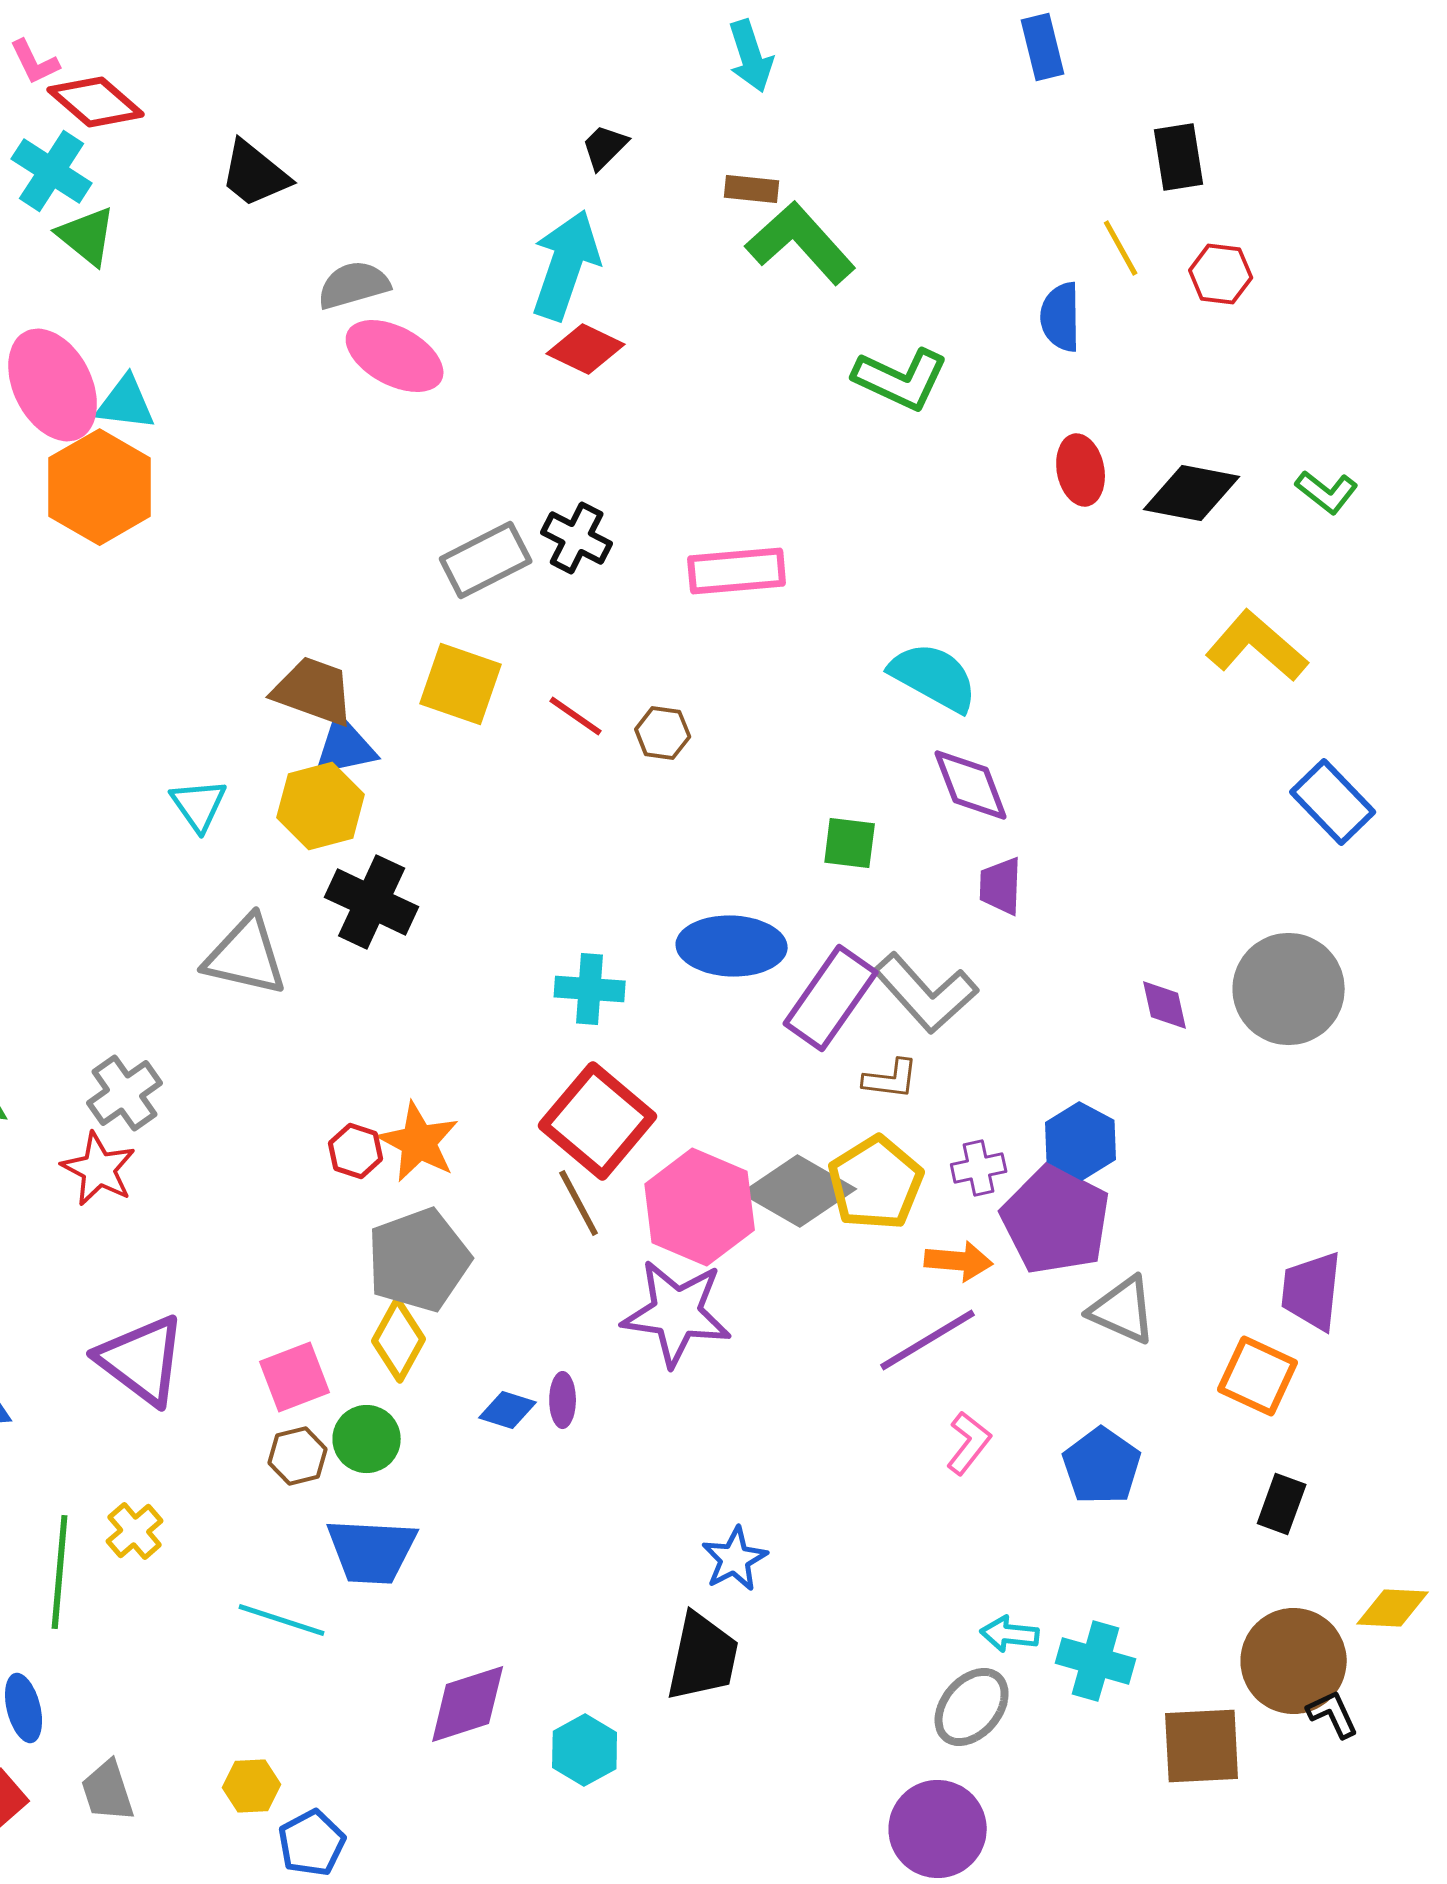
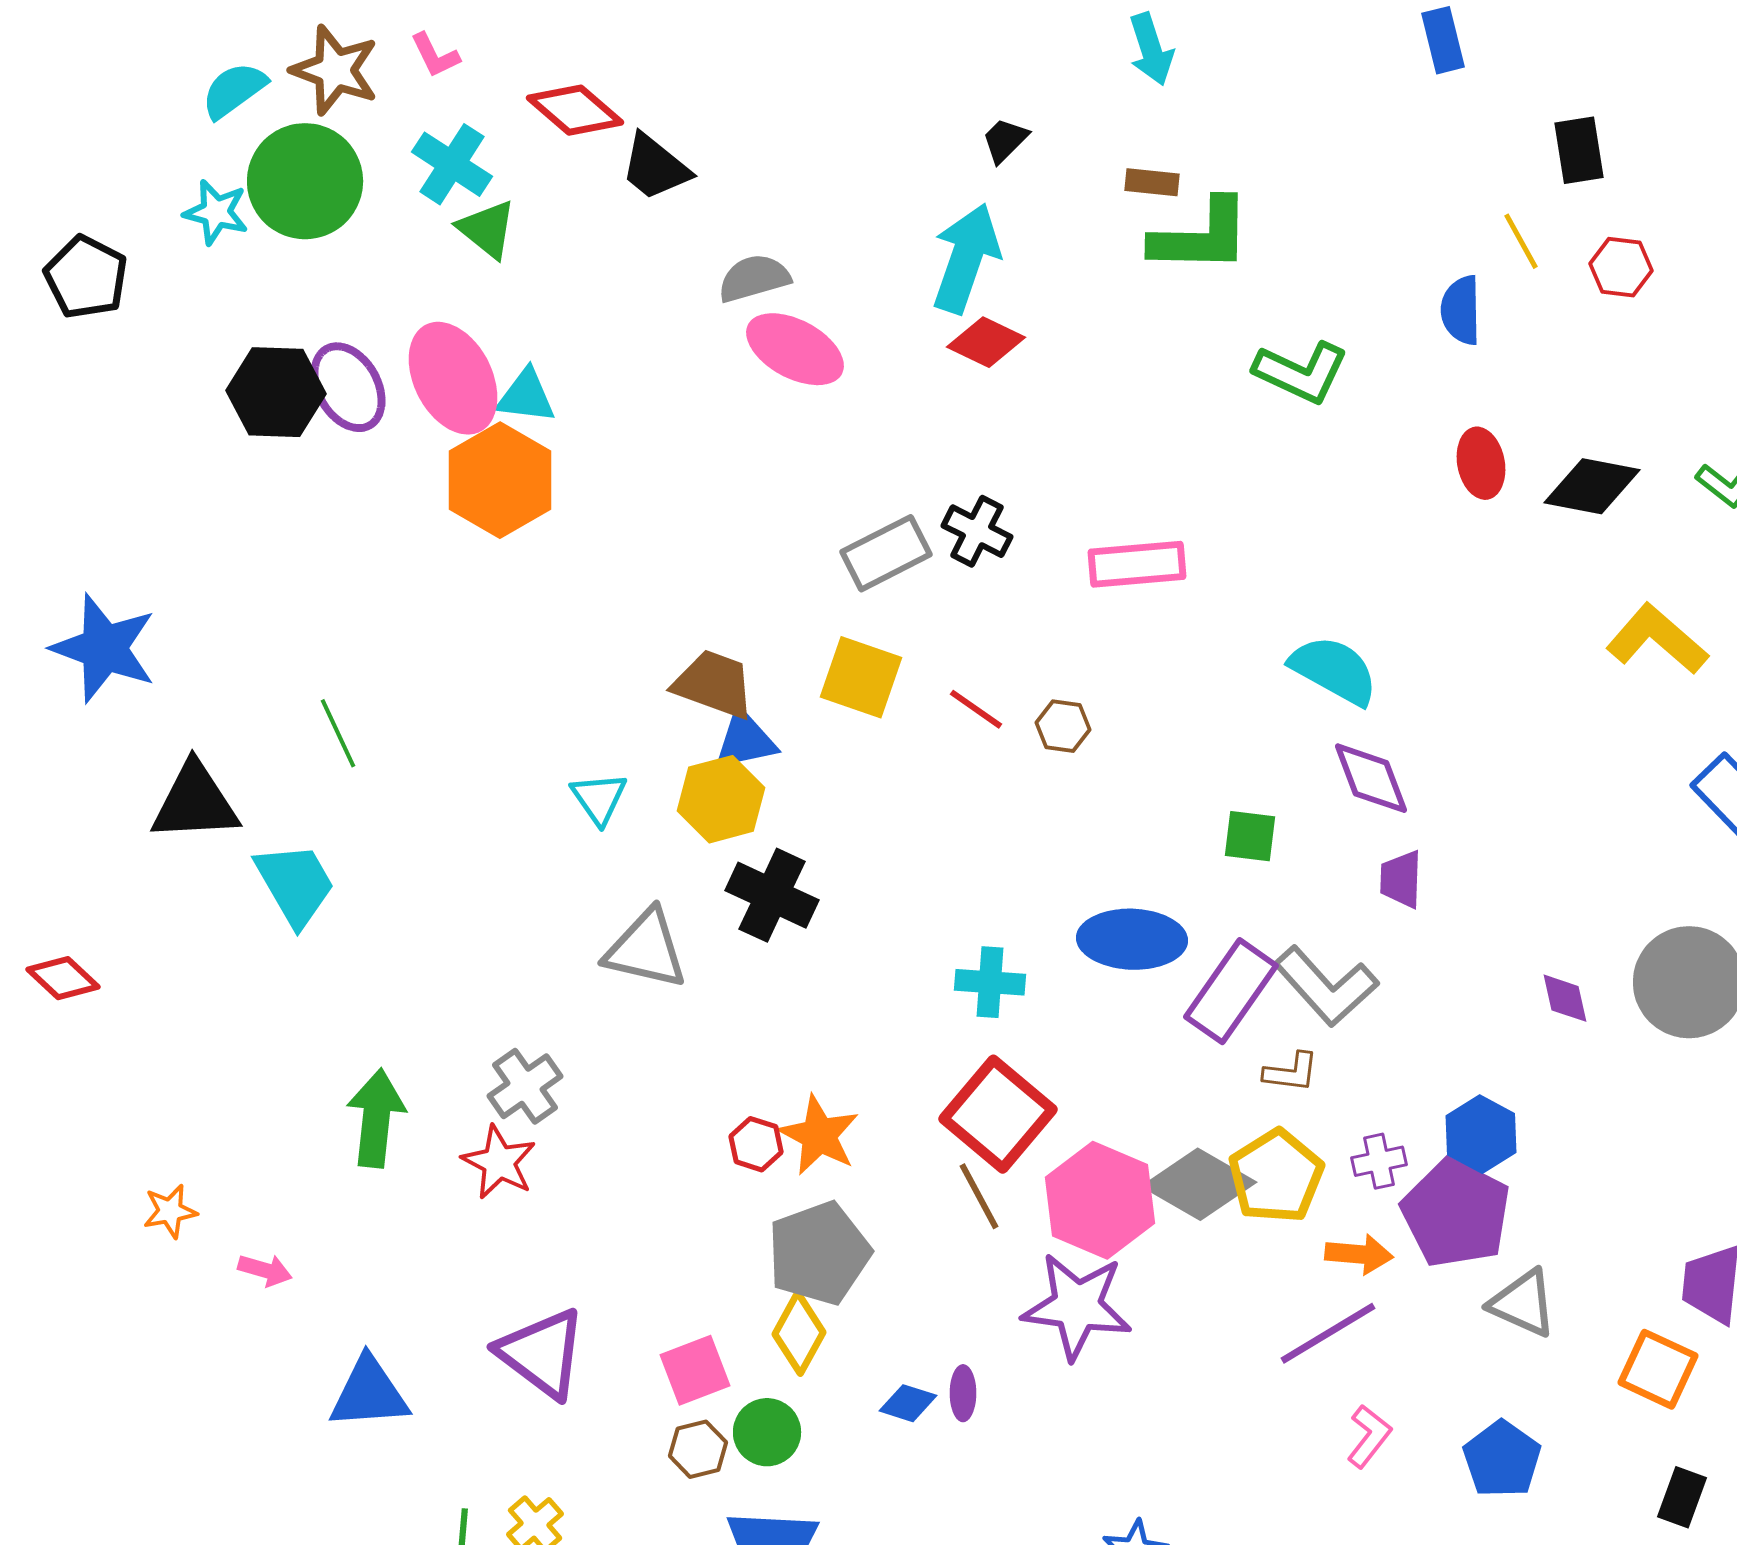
red diamond: (96, 102) -> (575, 110), moved
green L-shape: (801, 243) -> (1201, 236), turned 133

